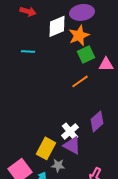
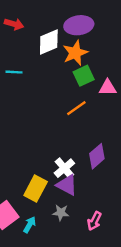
gray star: (58, 165) -> (61, 213), moved

